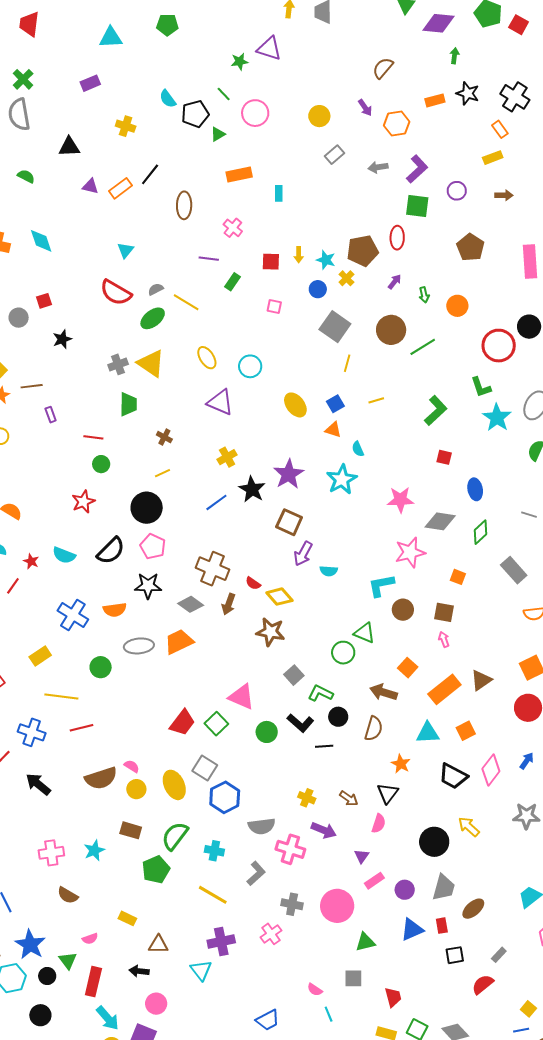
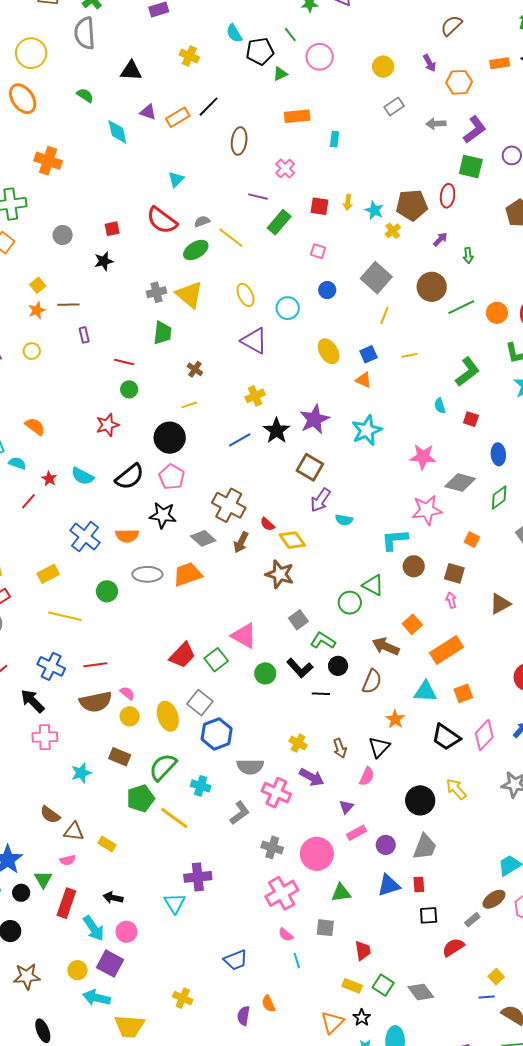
cyan diamond: (41, 241) -> (117, 132), moved
green rectangle: (232, 282) -> (279, 222), size x1.4
blue circle: (318, 289) -> (327, 290), moved
red square: (44, 301) -> (112, 229), moved
orange circle: (457, 306) -> (497, 313), moved
cyan semicircle: (358, 449) -> (440, 406), moved
brown triangle: (481, 680) -> (500, 604), moved
red line: (81, 728) -> (95, 665), moved
blue cross: (32, 732) -> (51, 666), moved
brown arrow: (349, 798) -> (340, 748), turned 30
pink cross: (51, 853) -> (45, 737), moved
yellow line: (213, 895) -> (174, 818), moved
brown ellipse: (473, 909) -> (494, 899), moved
pink cross: (271, 934) -> (282, 893), moved, size x1.5
brown triangle: (158, 944) -> (74, 832), moved
cyan arrow: (108, 1018) -> (94, 928), moved

